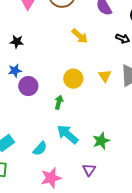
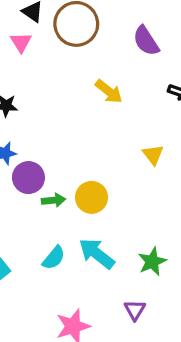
yellow circle: (73, 79) -> (92, 197), moved
green arrow: (59, 102) -> (54, 200), moved, turned 72
cyan semicircle: (40, 149) -> (54, 258), moved

